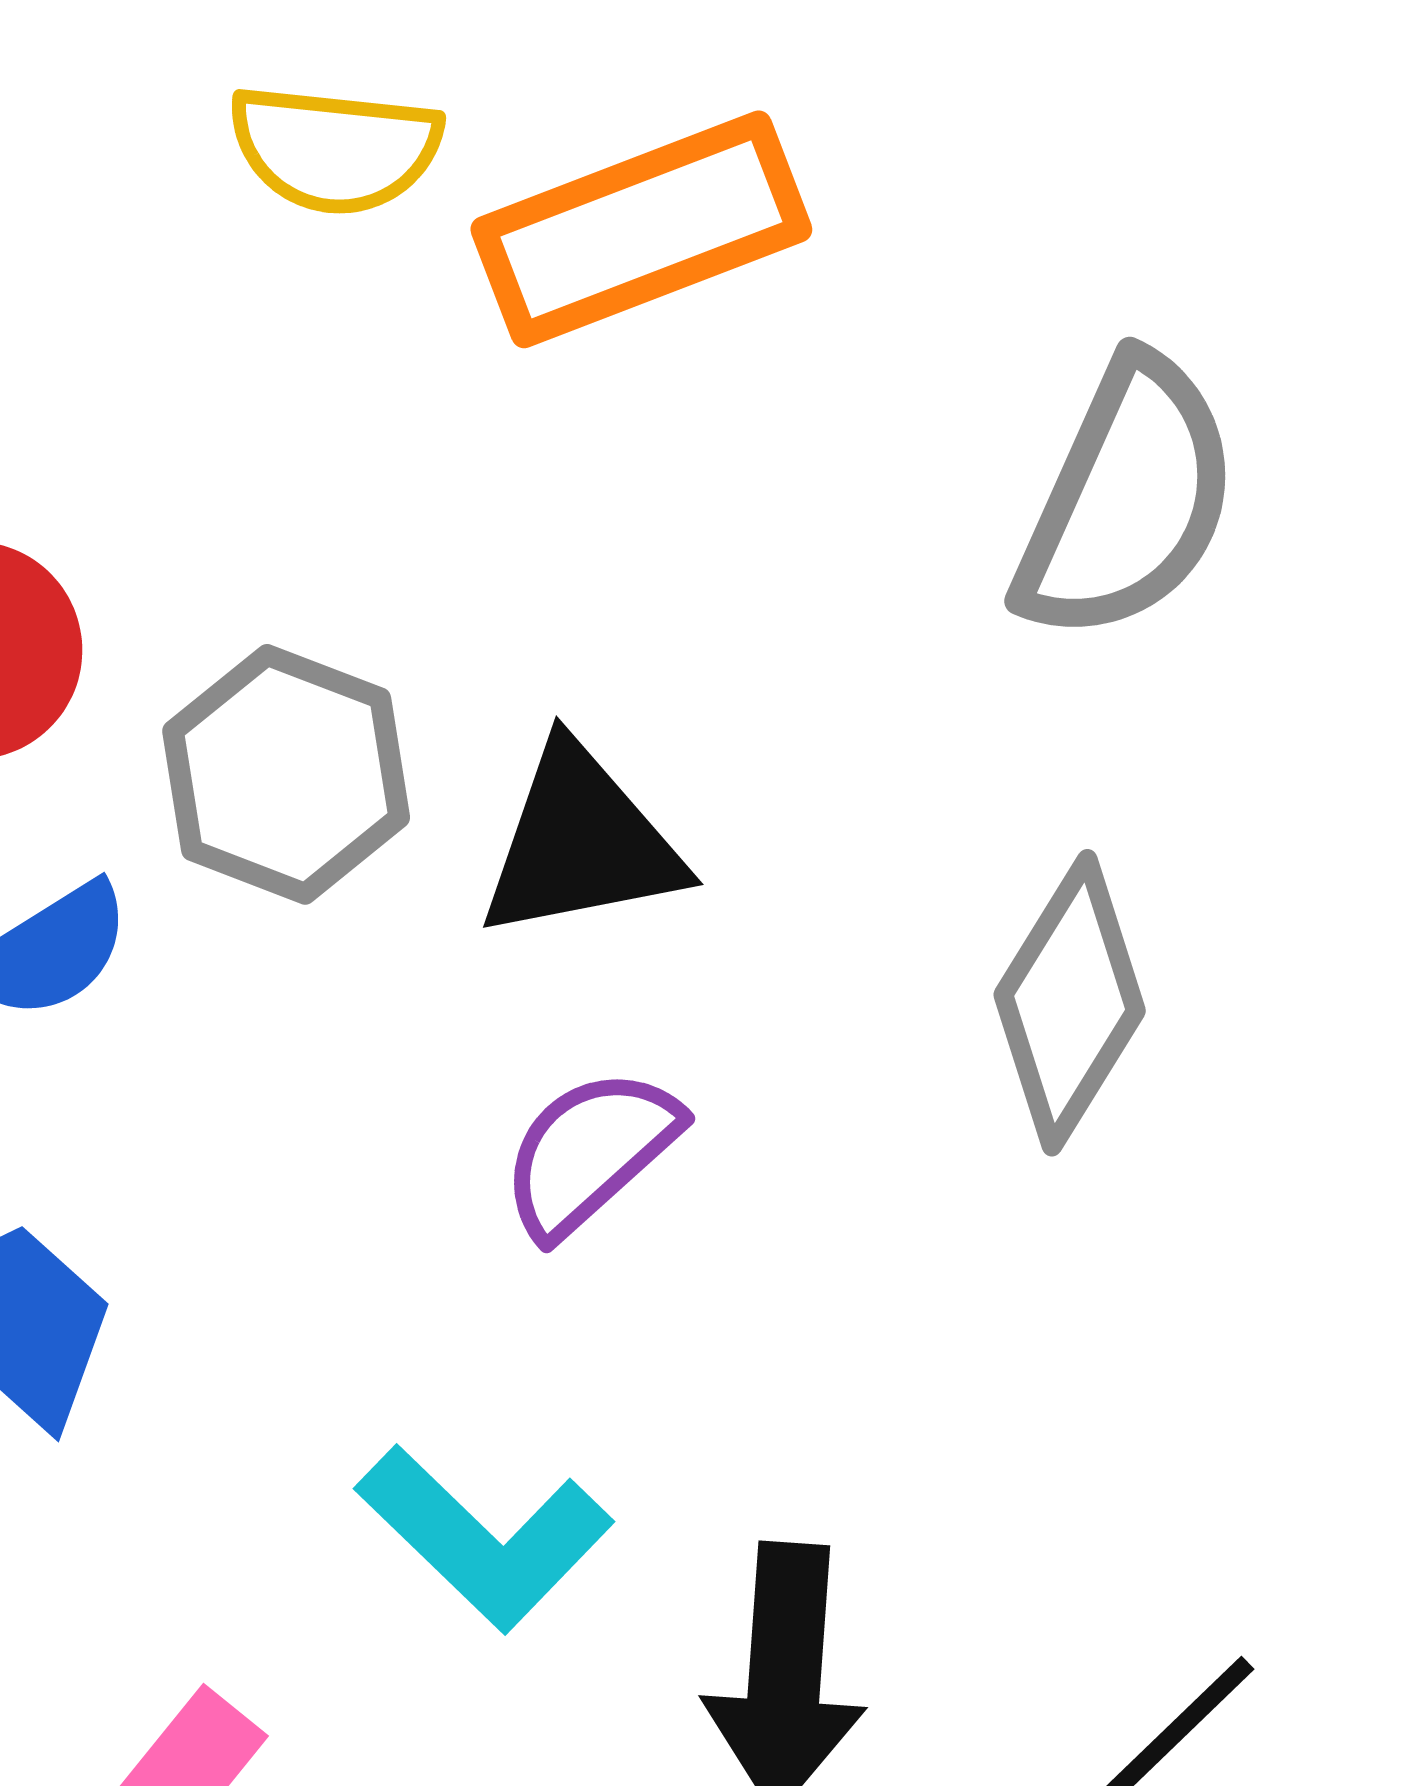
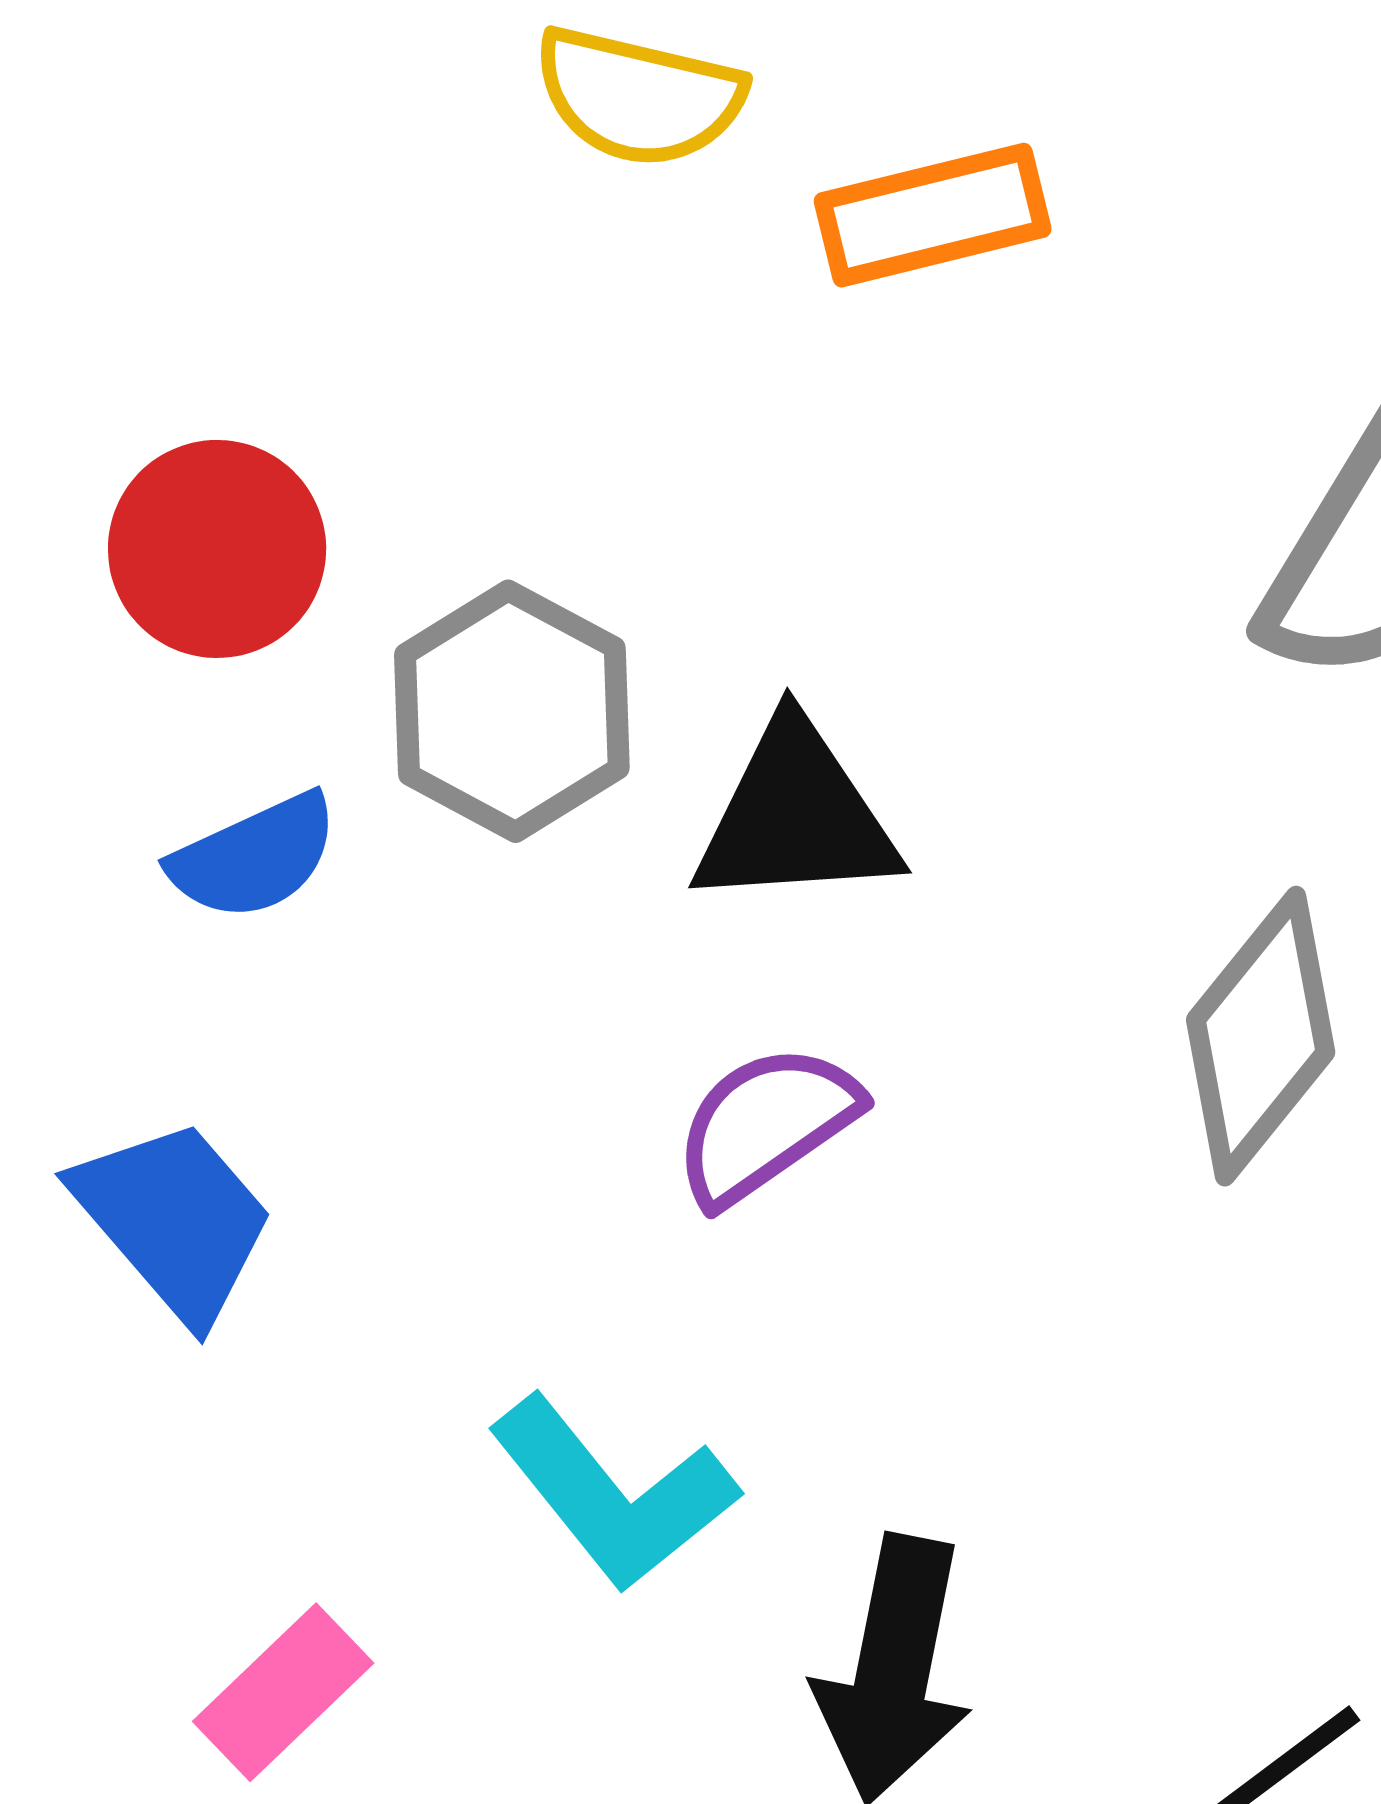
orange rectangle: (641, 229) -> (933, 215), size x0.7

